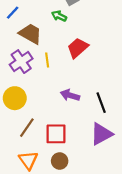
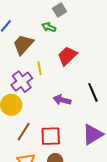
brown trapezoid: (30, 34) -> (23, 45), turned -75
purple cross: (21, 62) -> (22, 82), moved
black line: (101, 103) -> (93, 92), moved

